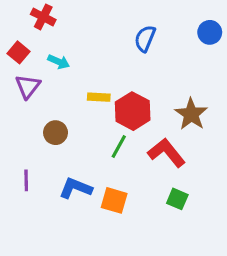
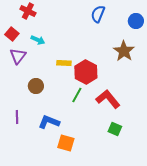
blue semicircle: (145, 39) -> (98, 14), moved
brown star: (191, 114) -> (124, 51), moved
orange square: (114, 200) -> (66, 143), moved

